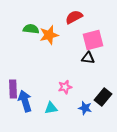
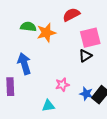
black triangle: (88, 58) -> (85, 56), turned -40
blue arrow: (25, 101) -> (24, 64), moved
blue star: (85, 108) -> (86, 94), moved

